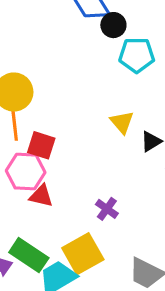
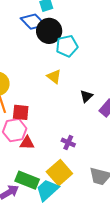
black circle: (113, 25) -> (49, 31), size x1.6
yellow triangle: (122, 122) -> (54, 77), moved

